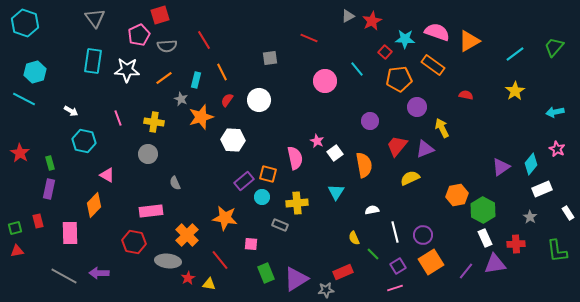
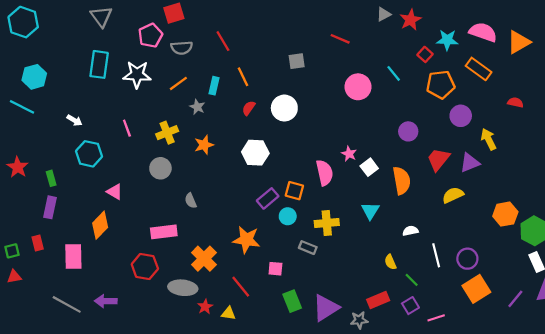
orange star: (201, 117) -> (204, 145), moved, size x0.7
yellow cross: (154, 122) -> (167, 133), turned -30
purple square: (398, 266) -> (410, 306), moved

